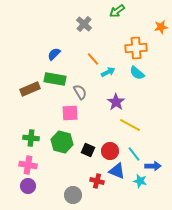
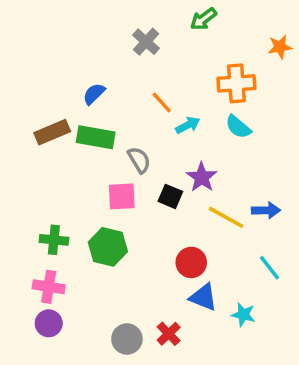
brown rectangle: (30, 89) -> (52, 132), moved
black square: (88, 150) -> (170, 196), moved
cyan line: (134, 154) -> (269, 268), moved
blue arrow: (153, 166) -> (266, 210), moved
red cross: (97, 181) -> (169, 334), moved, turned 32

